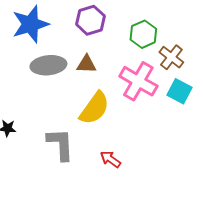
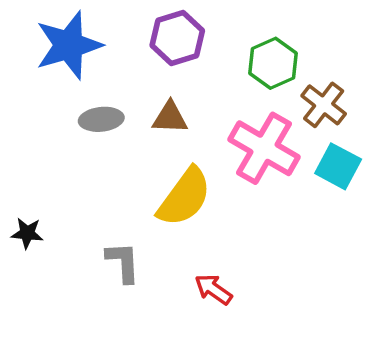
gray ellipse: (48, 65) -> (101, 119), size x0.7
gray L-shape: (60, 144) -> (123, 262), size x0.7

